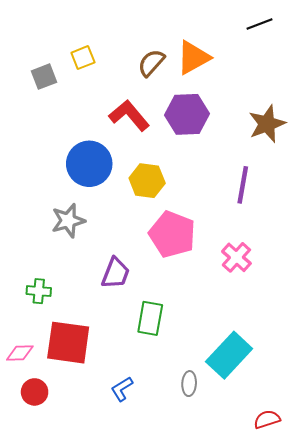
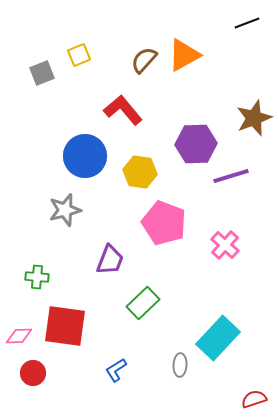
purple hexagon: (187, 114) -> (196, 144), moved
purple line: (243, 185) -> (231, 176), turned 63
green rectangle: (150, 318) -> (143, 303), turned 36

